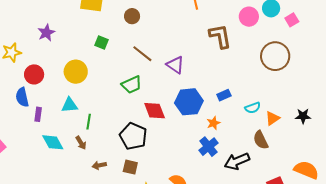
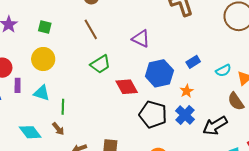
green square: (102, 43) -> (45, 27), moved
brown line: (142, 54) -> (91, 29), moved, turned 30
cyan triangle: (70, 105) -> (42, 93), turned 30
purple rectangle: (38, 114) -> (18, 85), moved
black pentagon: (133, 136) -> (153, 114), moved

